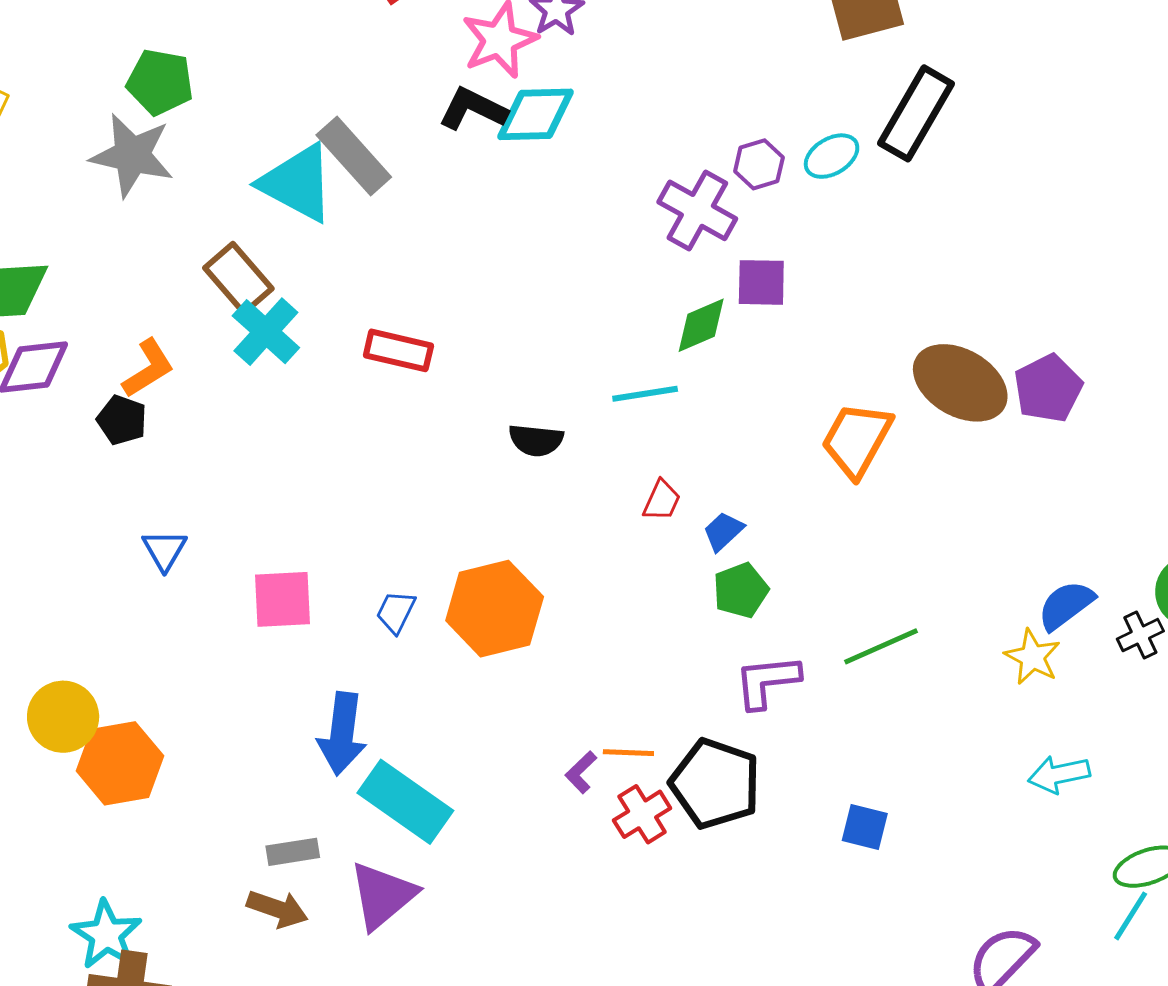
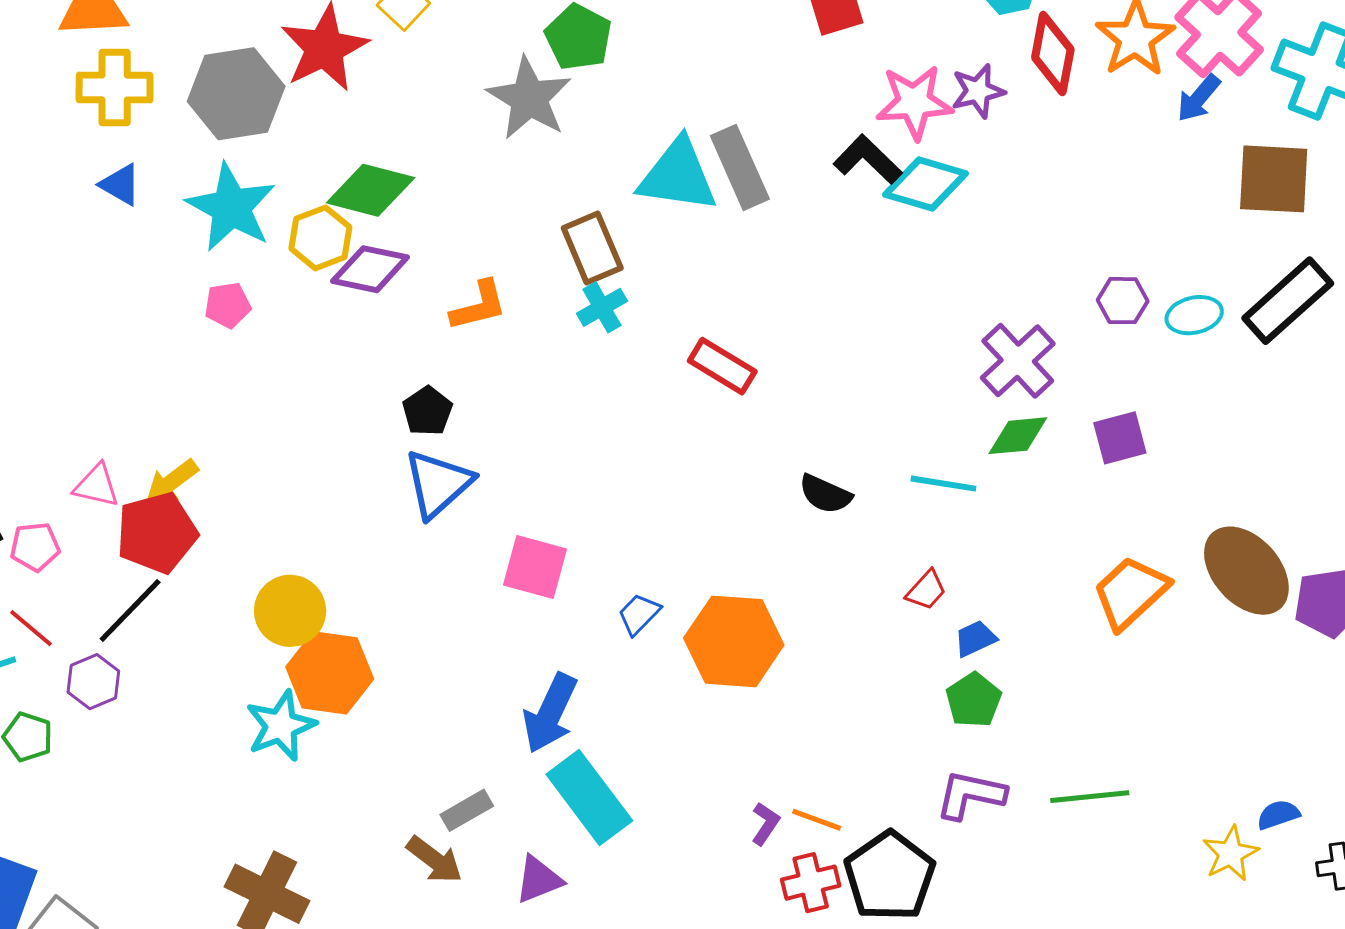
cyan triangle: (297, 183) -> (678, 176), turned -38
purple cross: (697, 210) -> (1018, 361), moved
purple square: (761, 282) -> (1120, 438), moved, turned -34
cyan cross: (266, 332) -> (602, 307), size x0.7
black pentagon: (122, 420) -> (427, 411), moved
blue triangle: (164, 550) -> (438, 484), size x1.6
green pentagon: (741, 590) -> (974, 700), turned -30
blue semicircle: (1066, 605) -> (1278, 815), size x0.7
purple L-shape: (581, 772) -> (765, 824), turned 150
gray rectangle: (293, 852) -> (467, 810), turned -39
purple triangle: (383, 895) -> (539, 880), size x0.7
cyan star: (106, 935) -> (281, 726), moved

